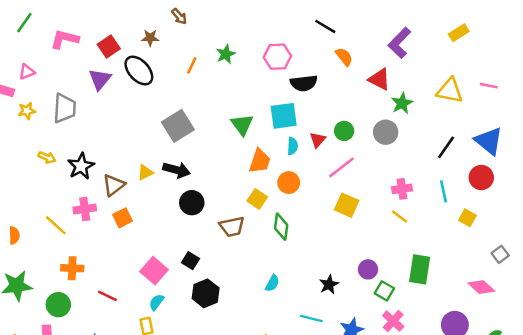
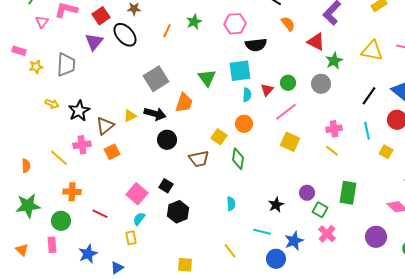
pink triangle: (27, 72) -> (42, 22), moved, turned -32
orange trapezoid: (260, 161) -> (184, 103), moved
cyan semicircle: (272, 283) -> (231, 204), turned -32

